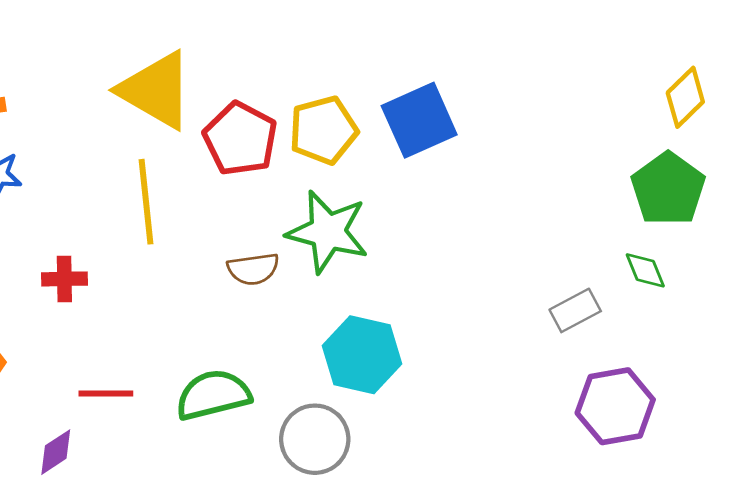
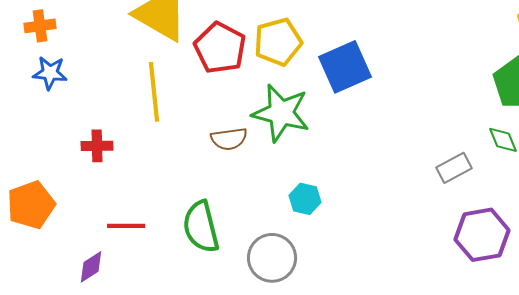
blue square: (419, 120) -> (345, 67), moved
cyan hexagon: (362, 355) -> (305, 199), size x0.6
green semicircle: (213, 395) -> (201, 227), turned -90

